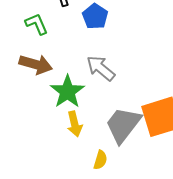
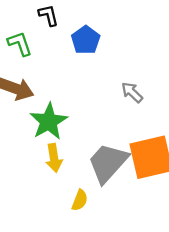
gray arrow: (101, 68) -> (132, 92), moved, size x0.7

